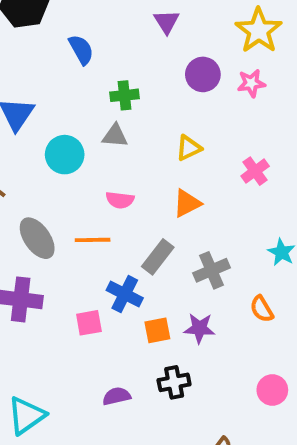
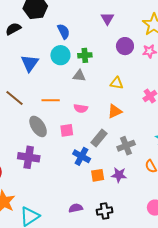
yellow triangle: (189, 148) -> (117, 83), turned 32
cyan circle: (65, 155) -> (60, 55), moved
orange line: (93, 240) -> (51, 100), moved
pink square: (89, 323) -> (67, 130), moved
black cross: (174, 382) -> (105, 211), moved

